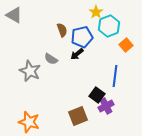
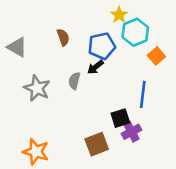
gray triangle: (14, 15) -> (17, 47), moved
brown semicircle: (62, 30) -> (63, 37), moved
gray semicircle: (51, 59) -> (74, 81), moved, turned 72
black square: (97, 95) -> (120, 118), turned 35

